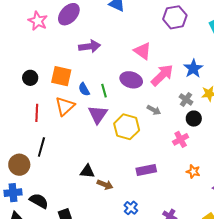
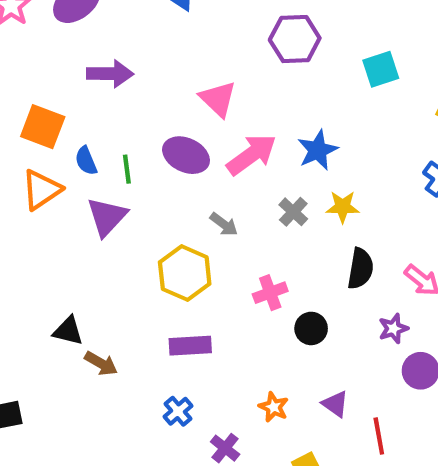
black circle: (194, 119) -> (311, 328), moved
yellow hexagon: (127, 127) -> (185, 273), moved
orange star: (193, 172) -> (274, 407), moved
blue cross: (131, 208) -> (178, 411), moved

